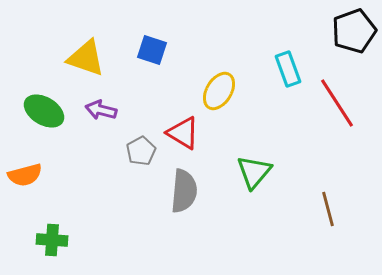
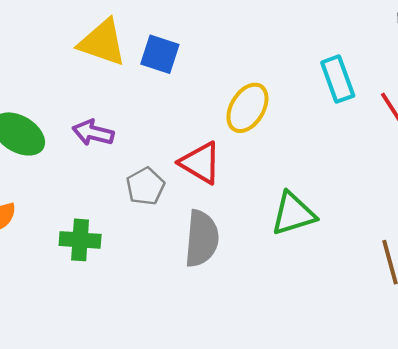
yellow triangle: (86, 58) -> (102, 42), moved
green triangle: (254, 172) -> (293, 214), turned 33
green cross: (52, 240) -> (80, 240), moved

